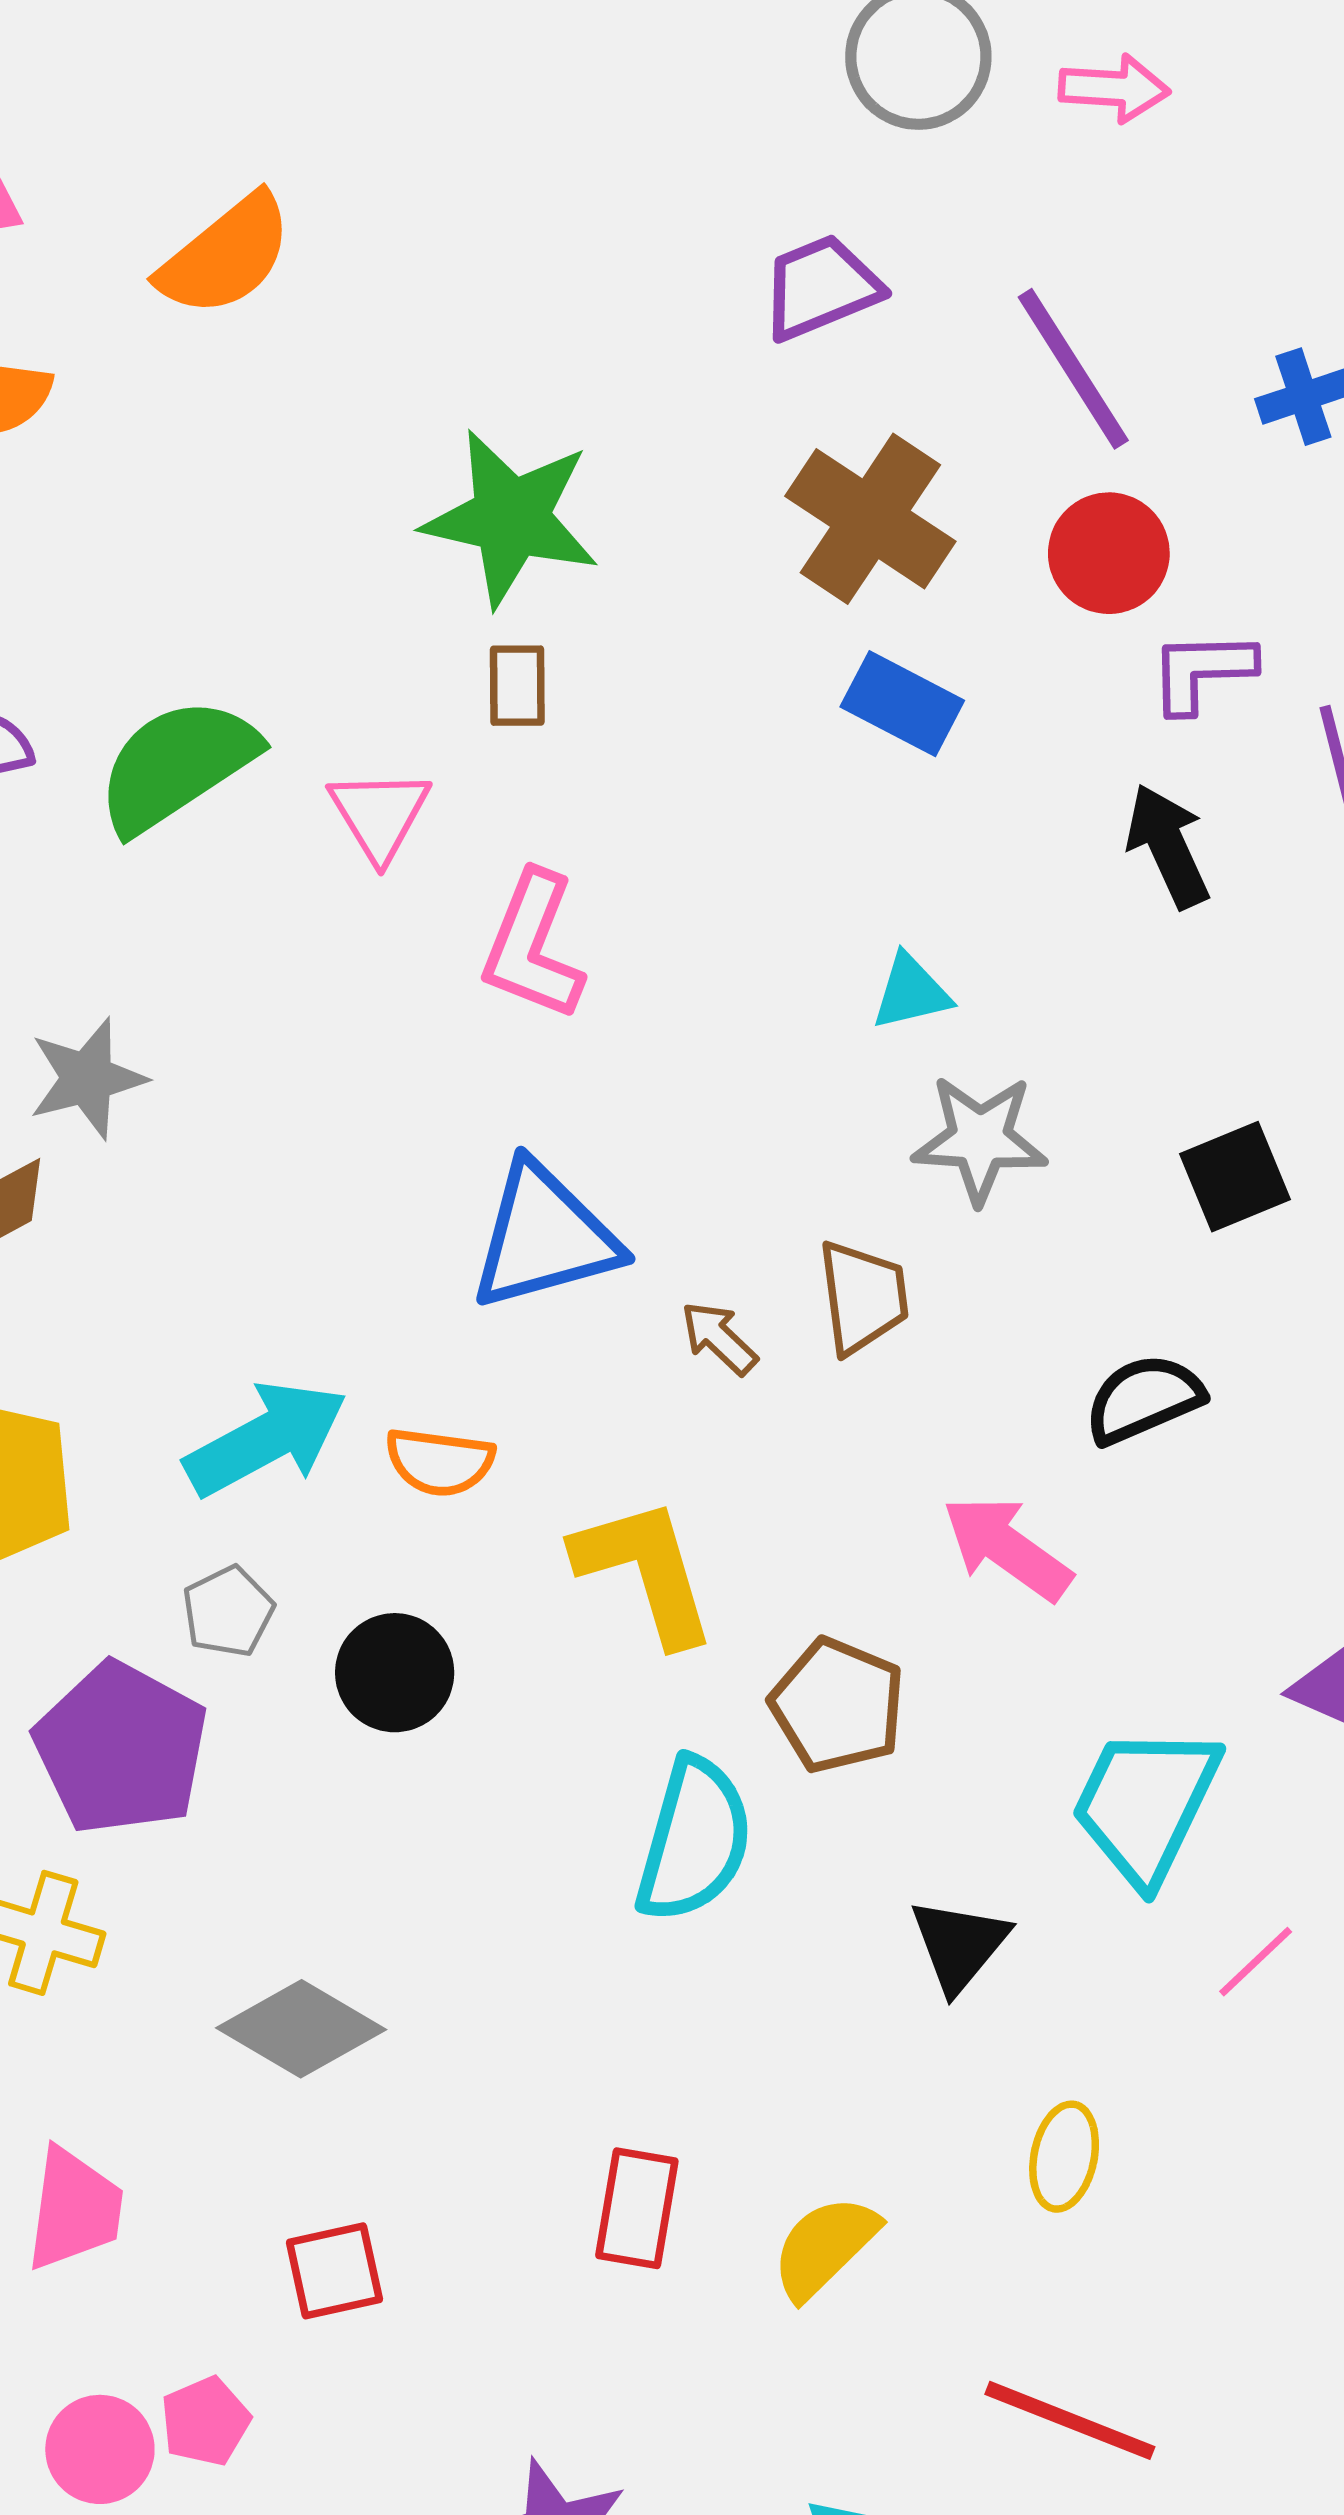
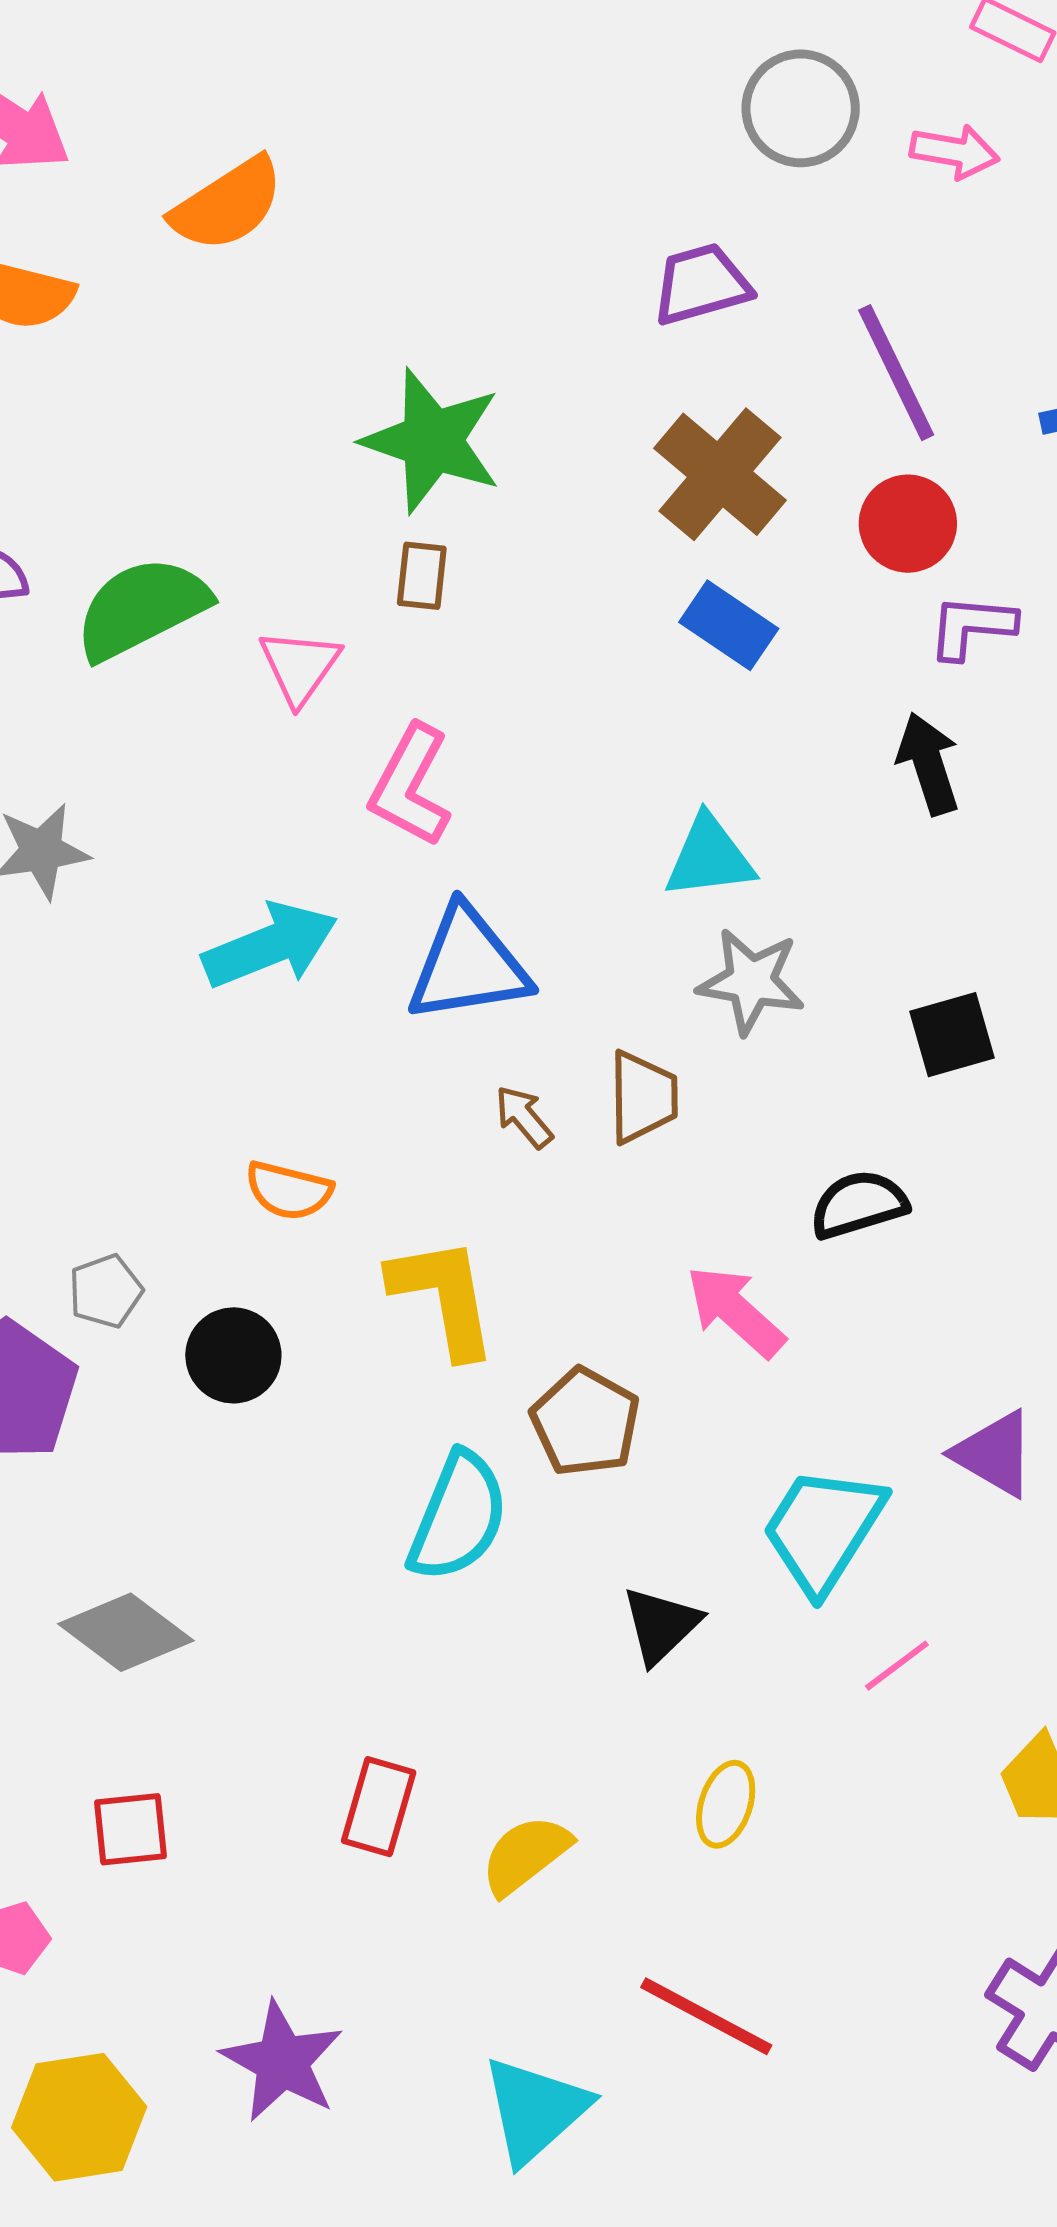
cyan triangle: (911, 992) -> (709, 857), size x1.4
blue triangle: (544, 1237) -> (468, 965), moved
cyan arrow: (266, 1439) -> (270, 945), moved

